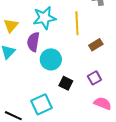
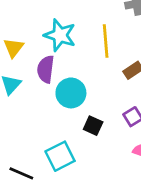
cyan star: (44, 18) -> (60, 35), turned 30

